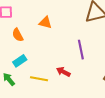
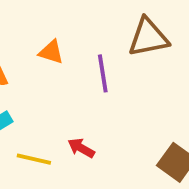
purple line: (81, 50) -> (103, 73), moved

